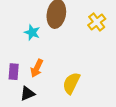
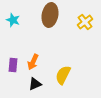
cyan star: (32, 32) -> (13, 20), moved
black triangle: (27, 94) -> (35, 84), moved

